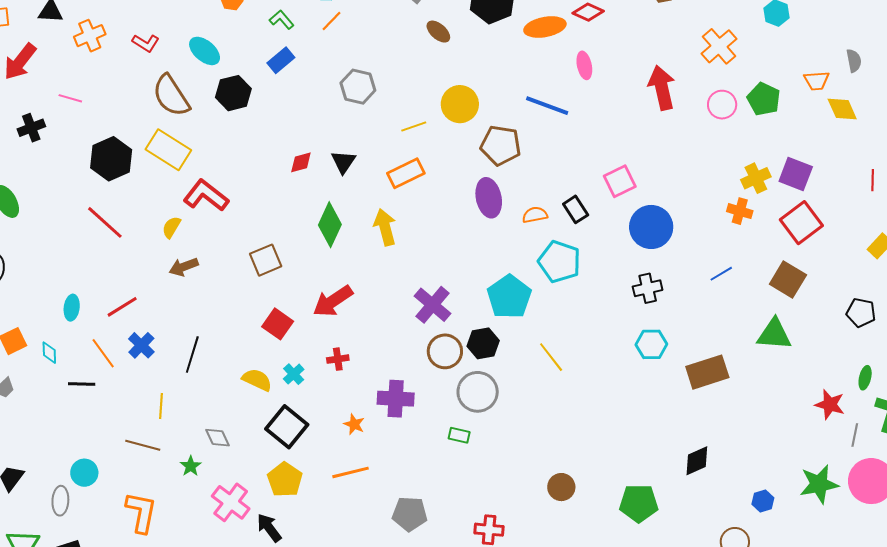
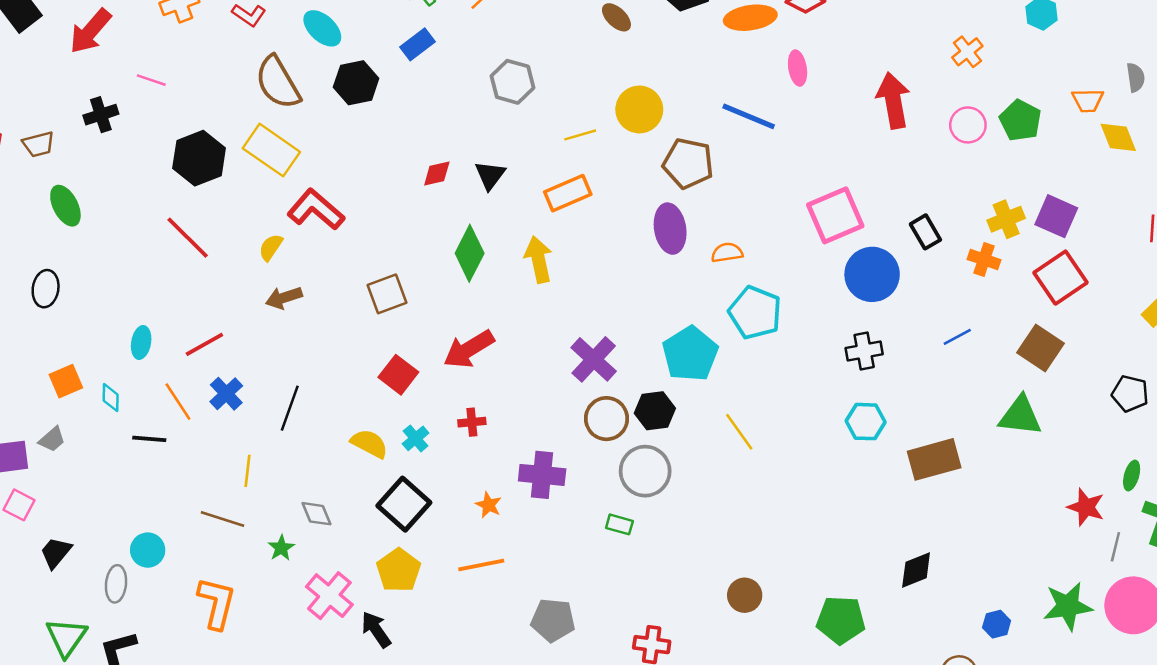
orange cross: (719, 46) -> (967, 52), size x0.7
pink square: (620, 181) -> (835, 215), size x1.4
black rectangle: (576, 209) -> (925, 232), moved

